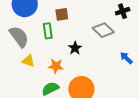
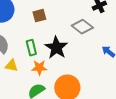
green rectangle: (48, 31) -> (31, 48), moved
black star: (75, 48) -> (56, 48), size x1.6

